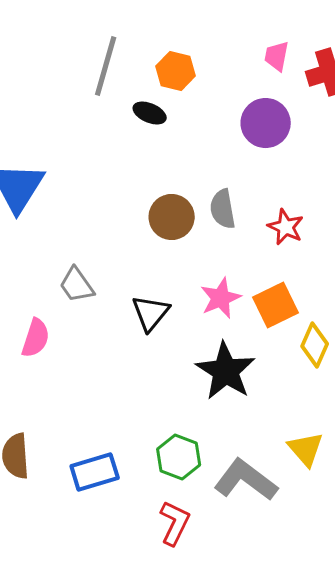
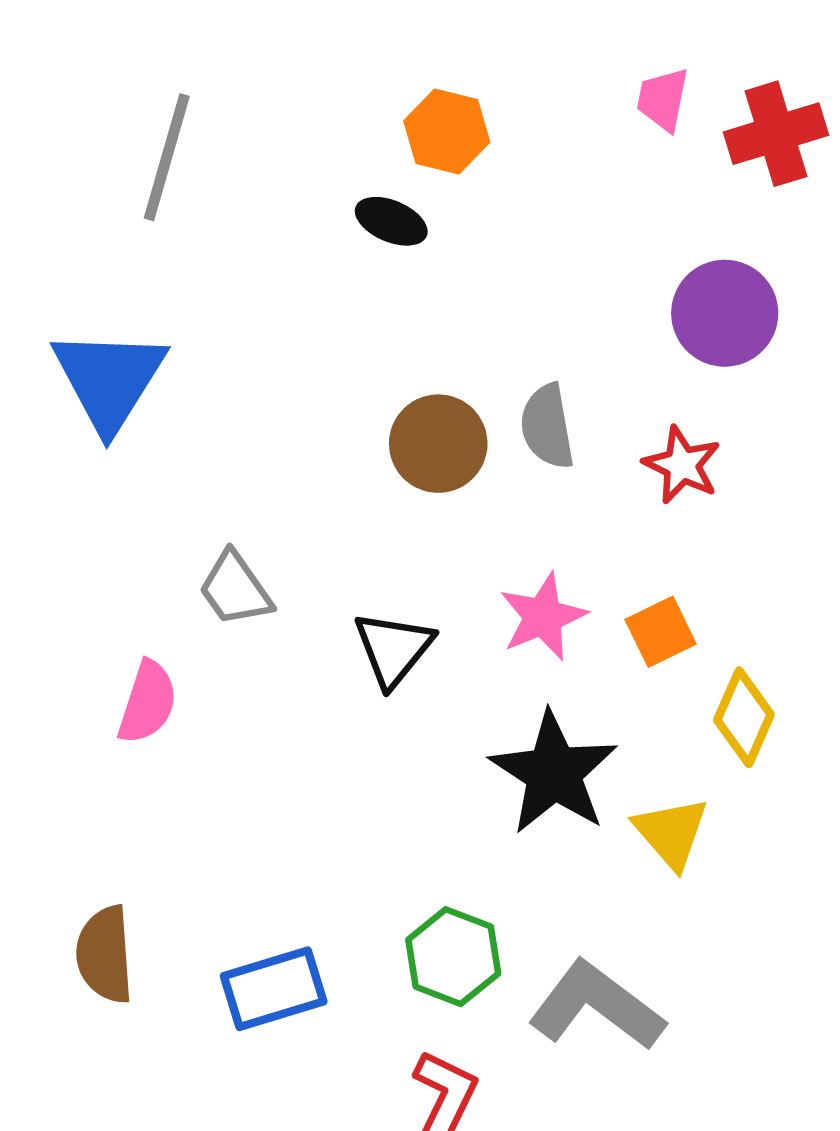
gray line: (106, 66) -> (167, 157), moved
purple circle: (266, 123) -> (725, 313), moved
orange square: (276, 305) -> (661, 632), size x0.7
yellow triangle: (306, 449) -> (671, 833), moved

